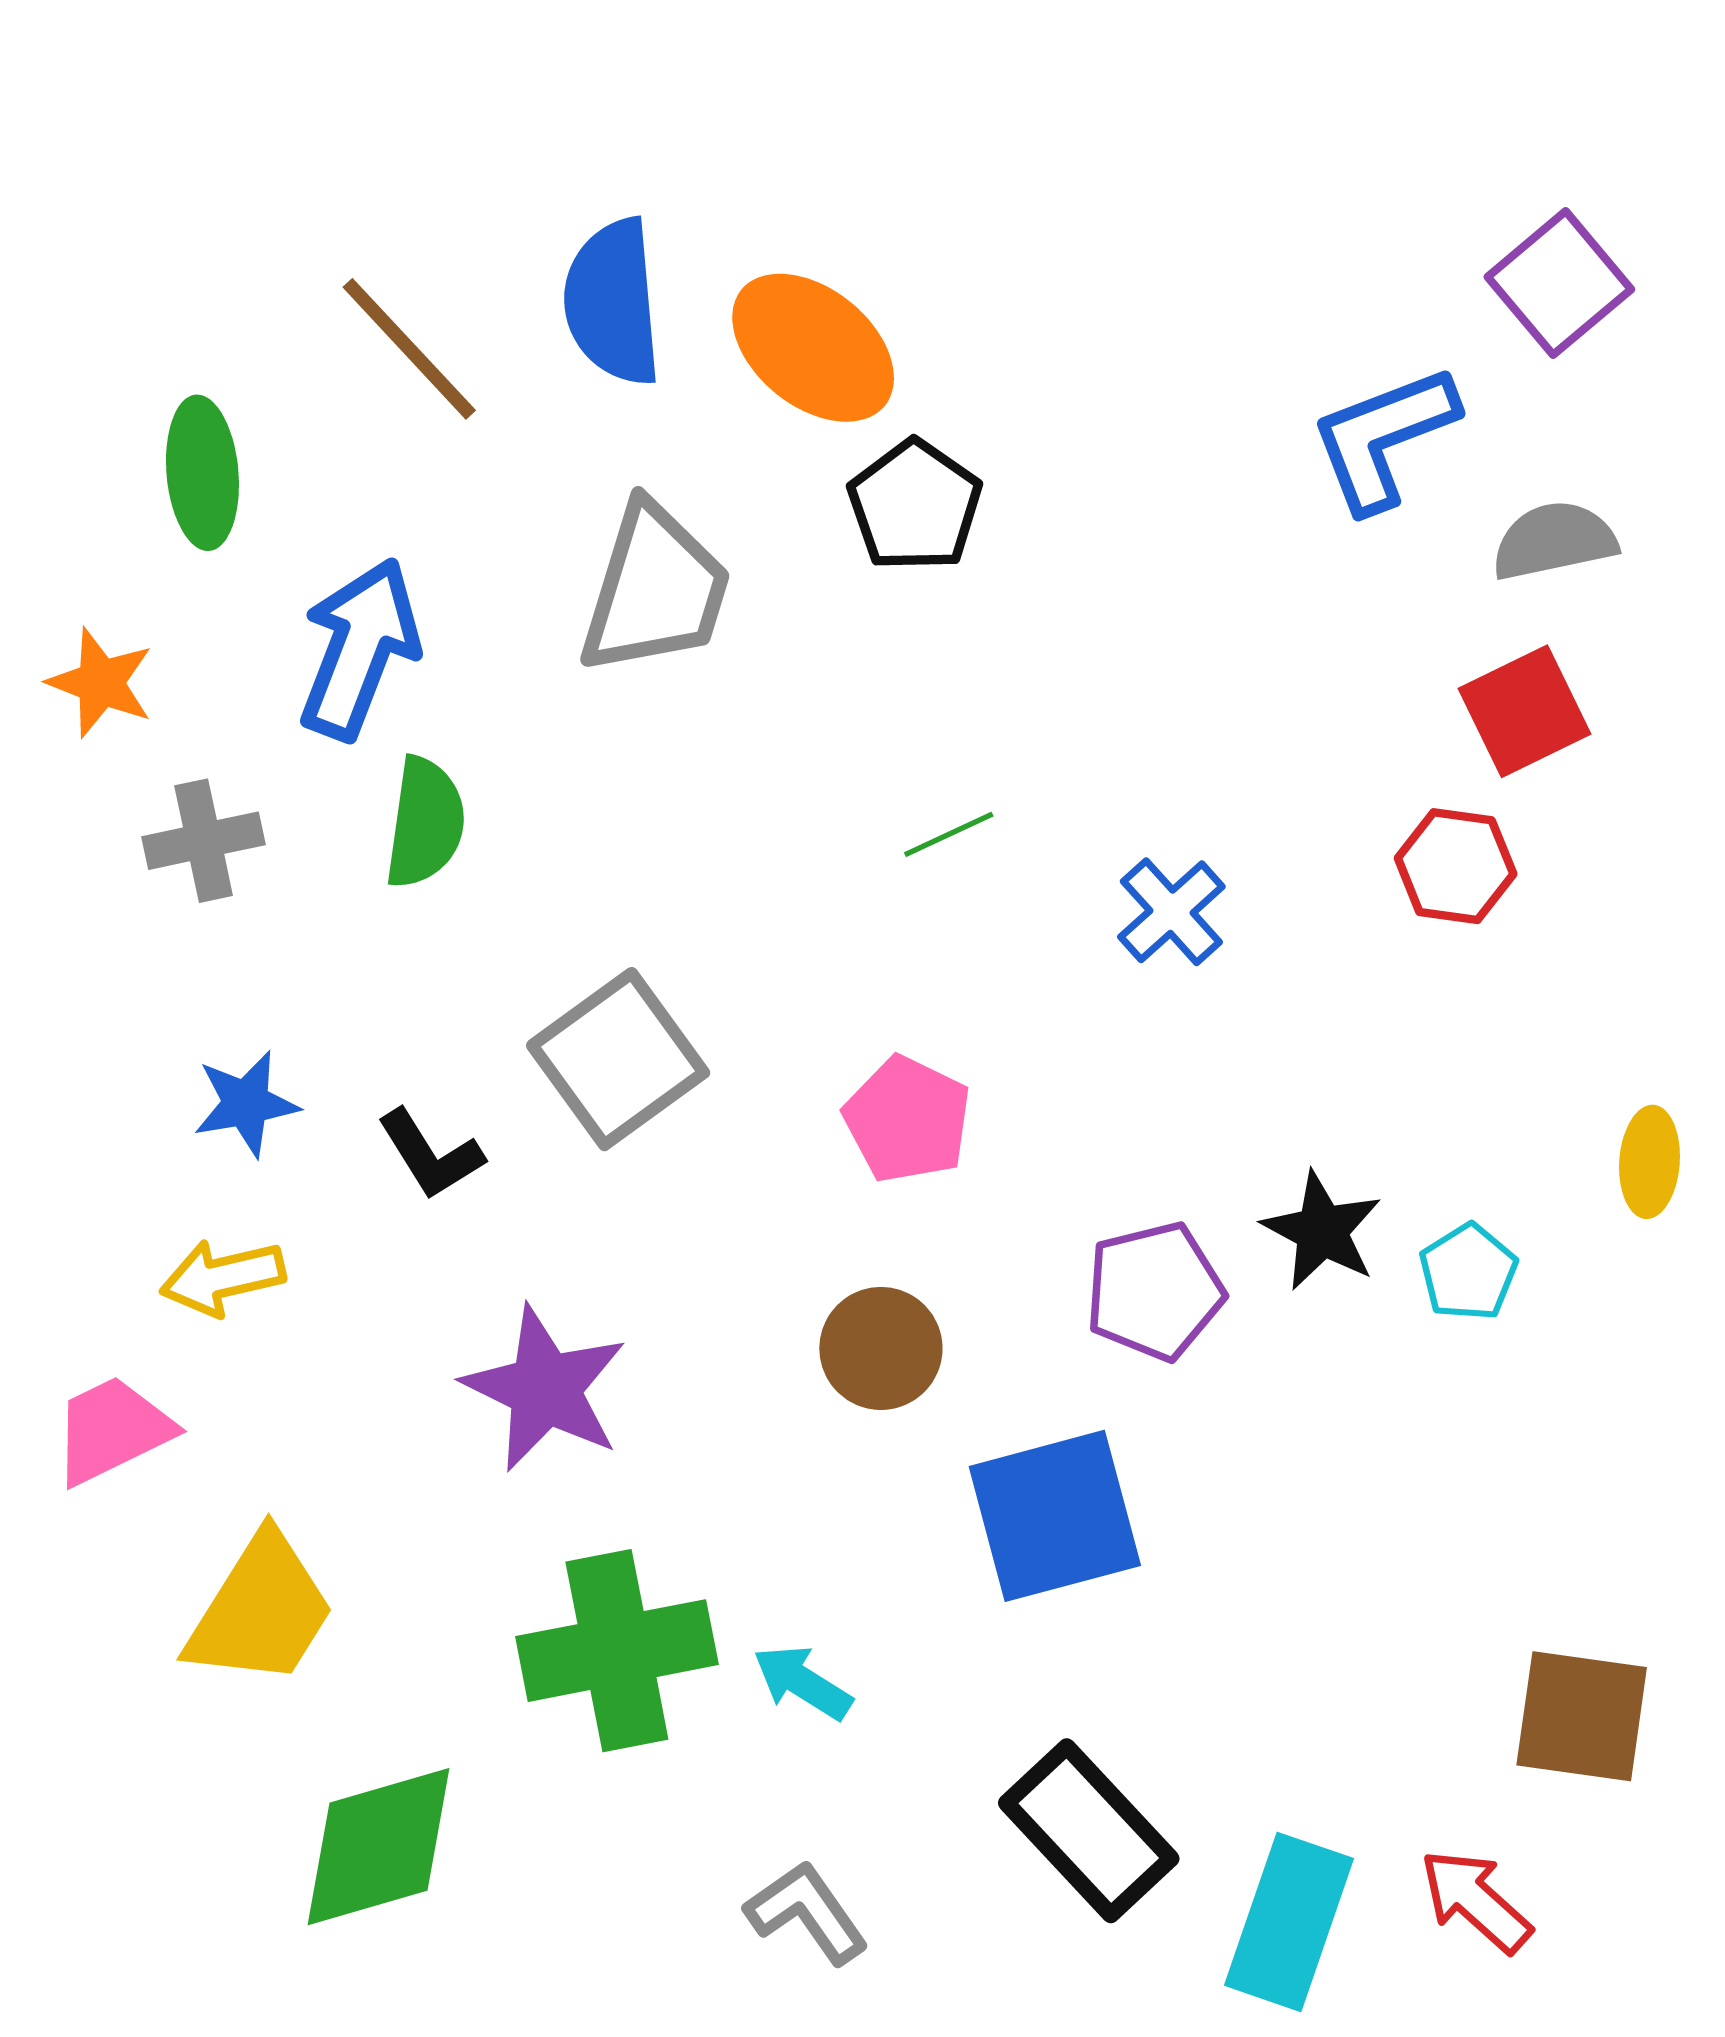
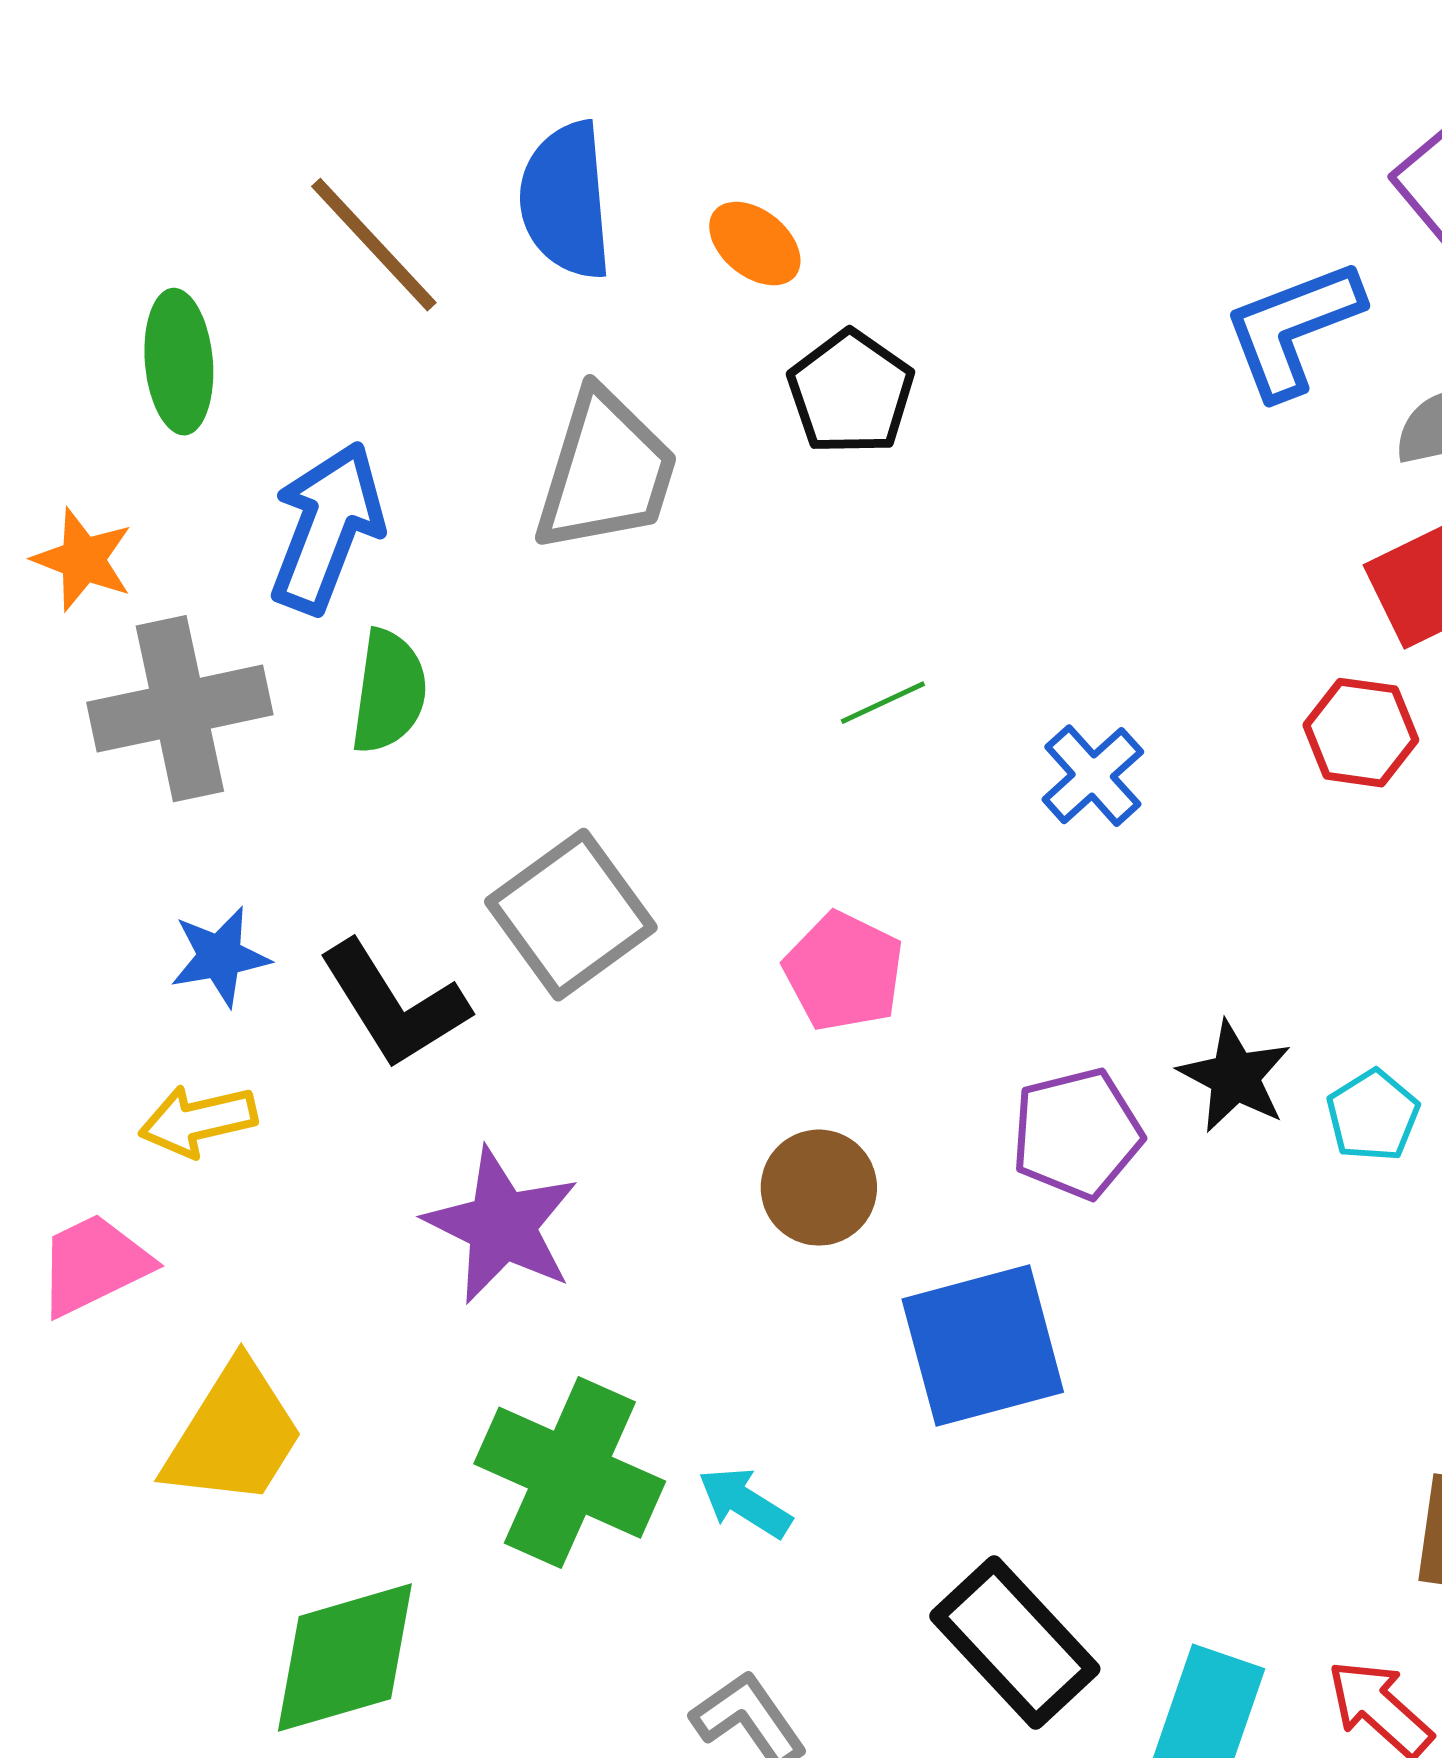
orange ellipse: (813, 348) -> (755, 244), size x0.6
gray cross: (204, 841) -> (180, 709), size x1.6
black L-shape: (430, 1154) -> (394, 1005), size x1.5
green cross: (617, 1651) -> (570, 1473), turned 35

